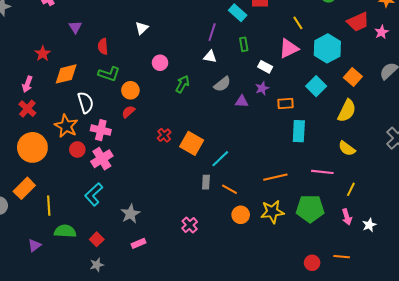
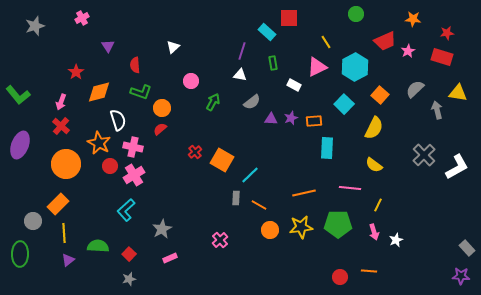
purple star: (262, 88) -> (291, 118), moved
yellow line: (49, 206) -> (64, 233), moved

